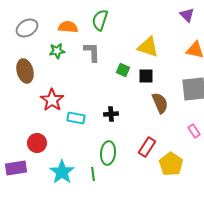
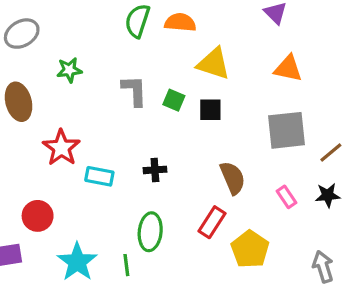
orange semicircle: (68, 27) -> (180, 22), moved
gray L-shape: (92, 52) -> (134, 91), moved
brown semicircle: (160, 103) -> (233, 178), moved

